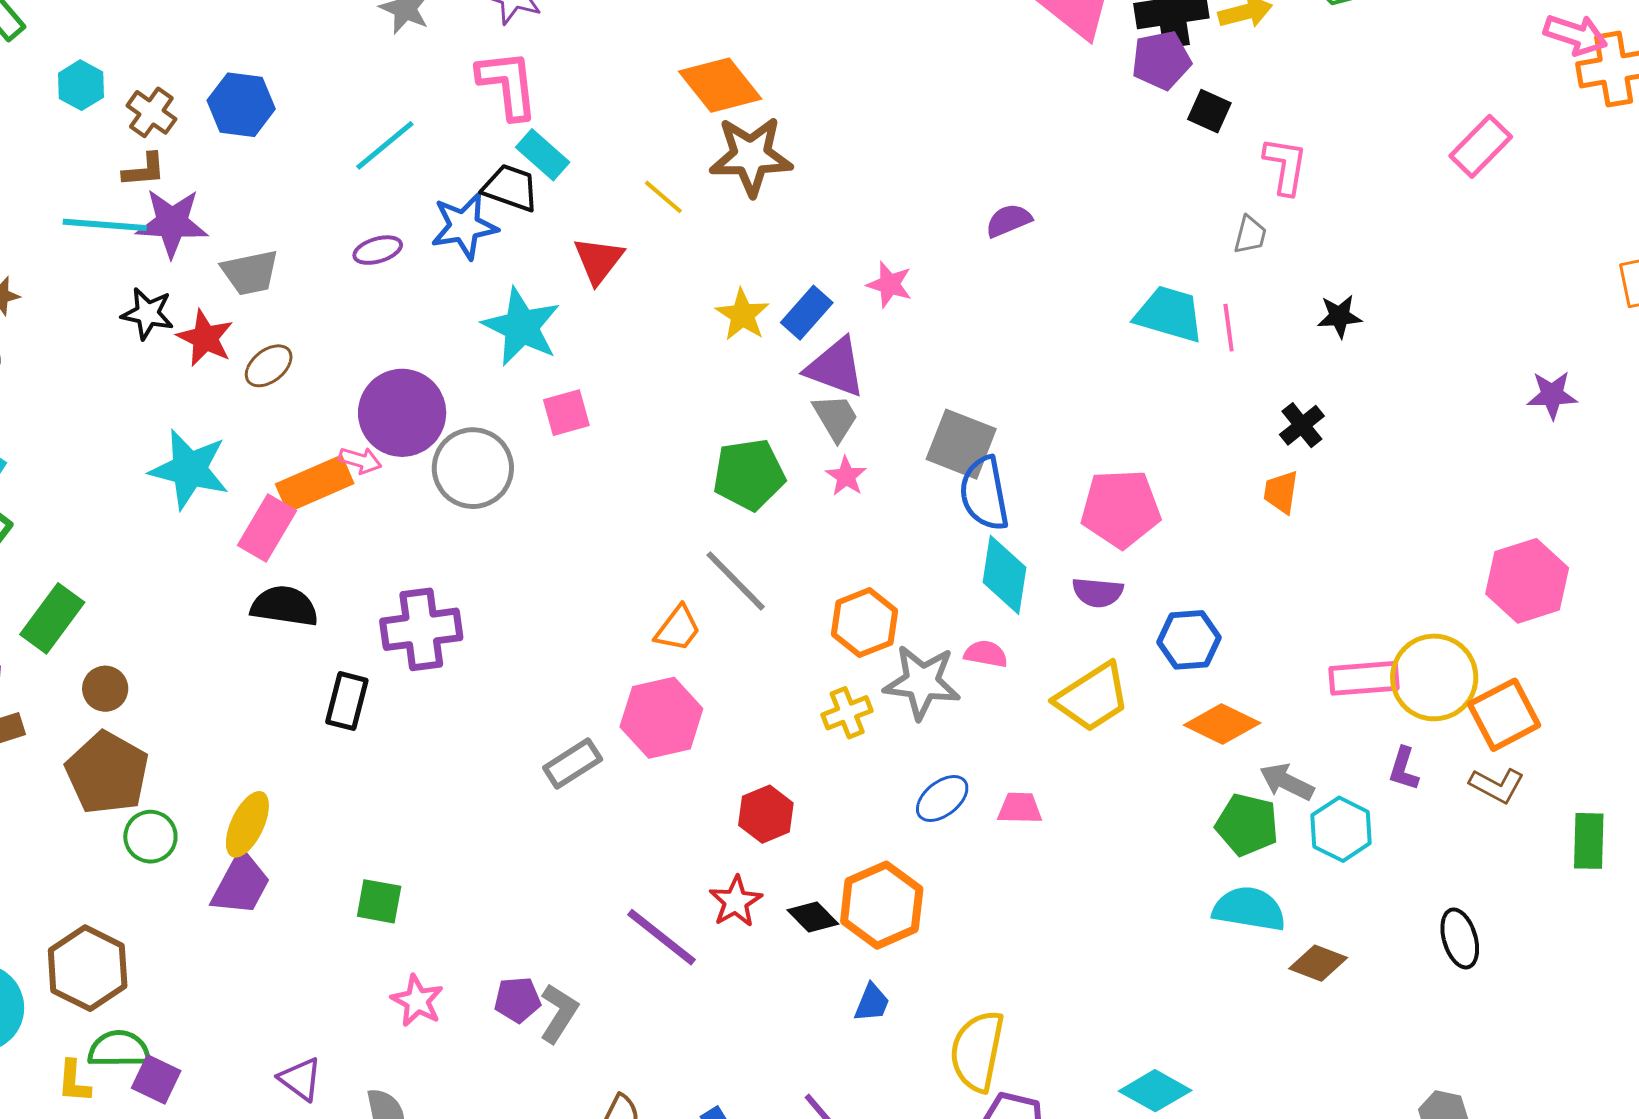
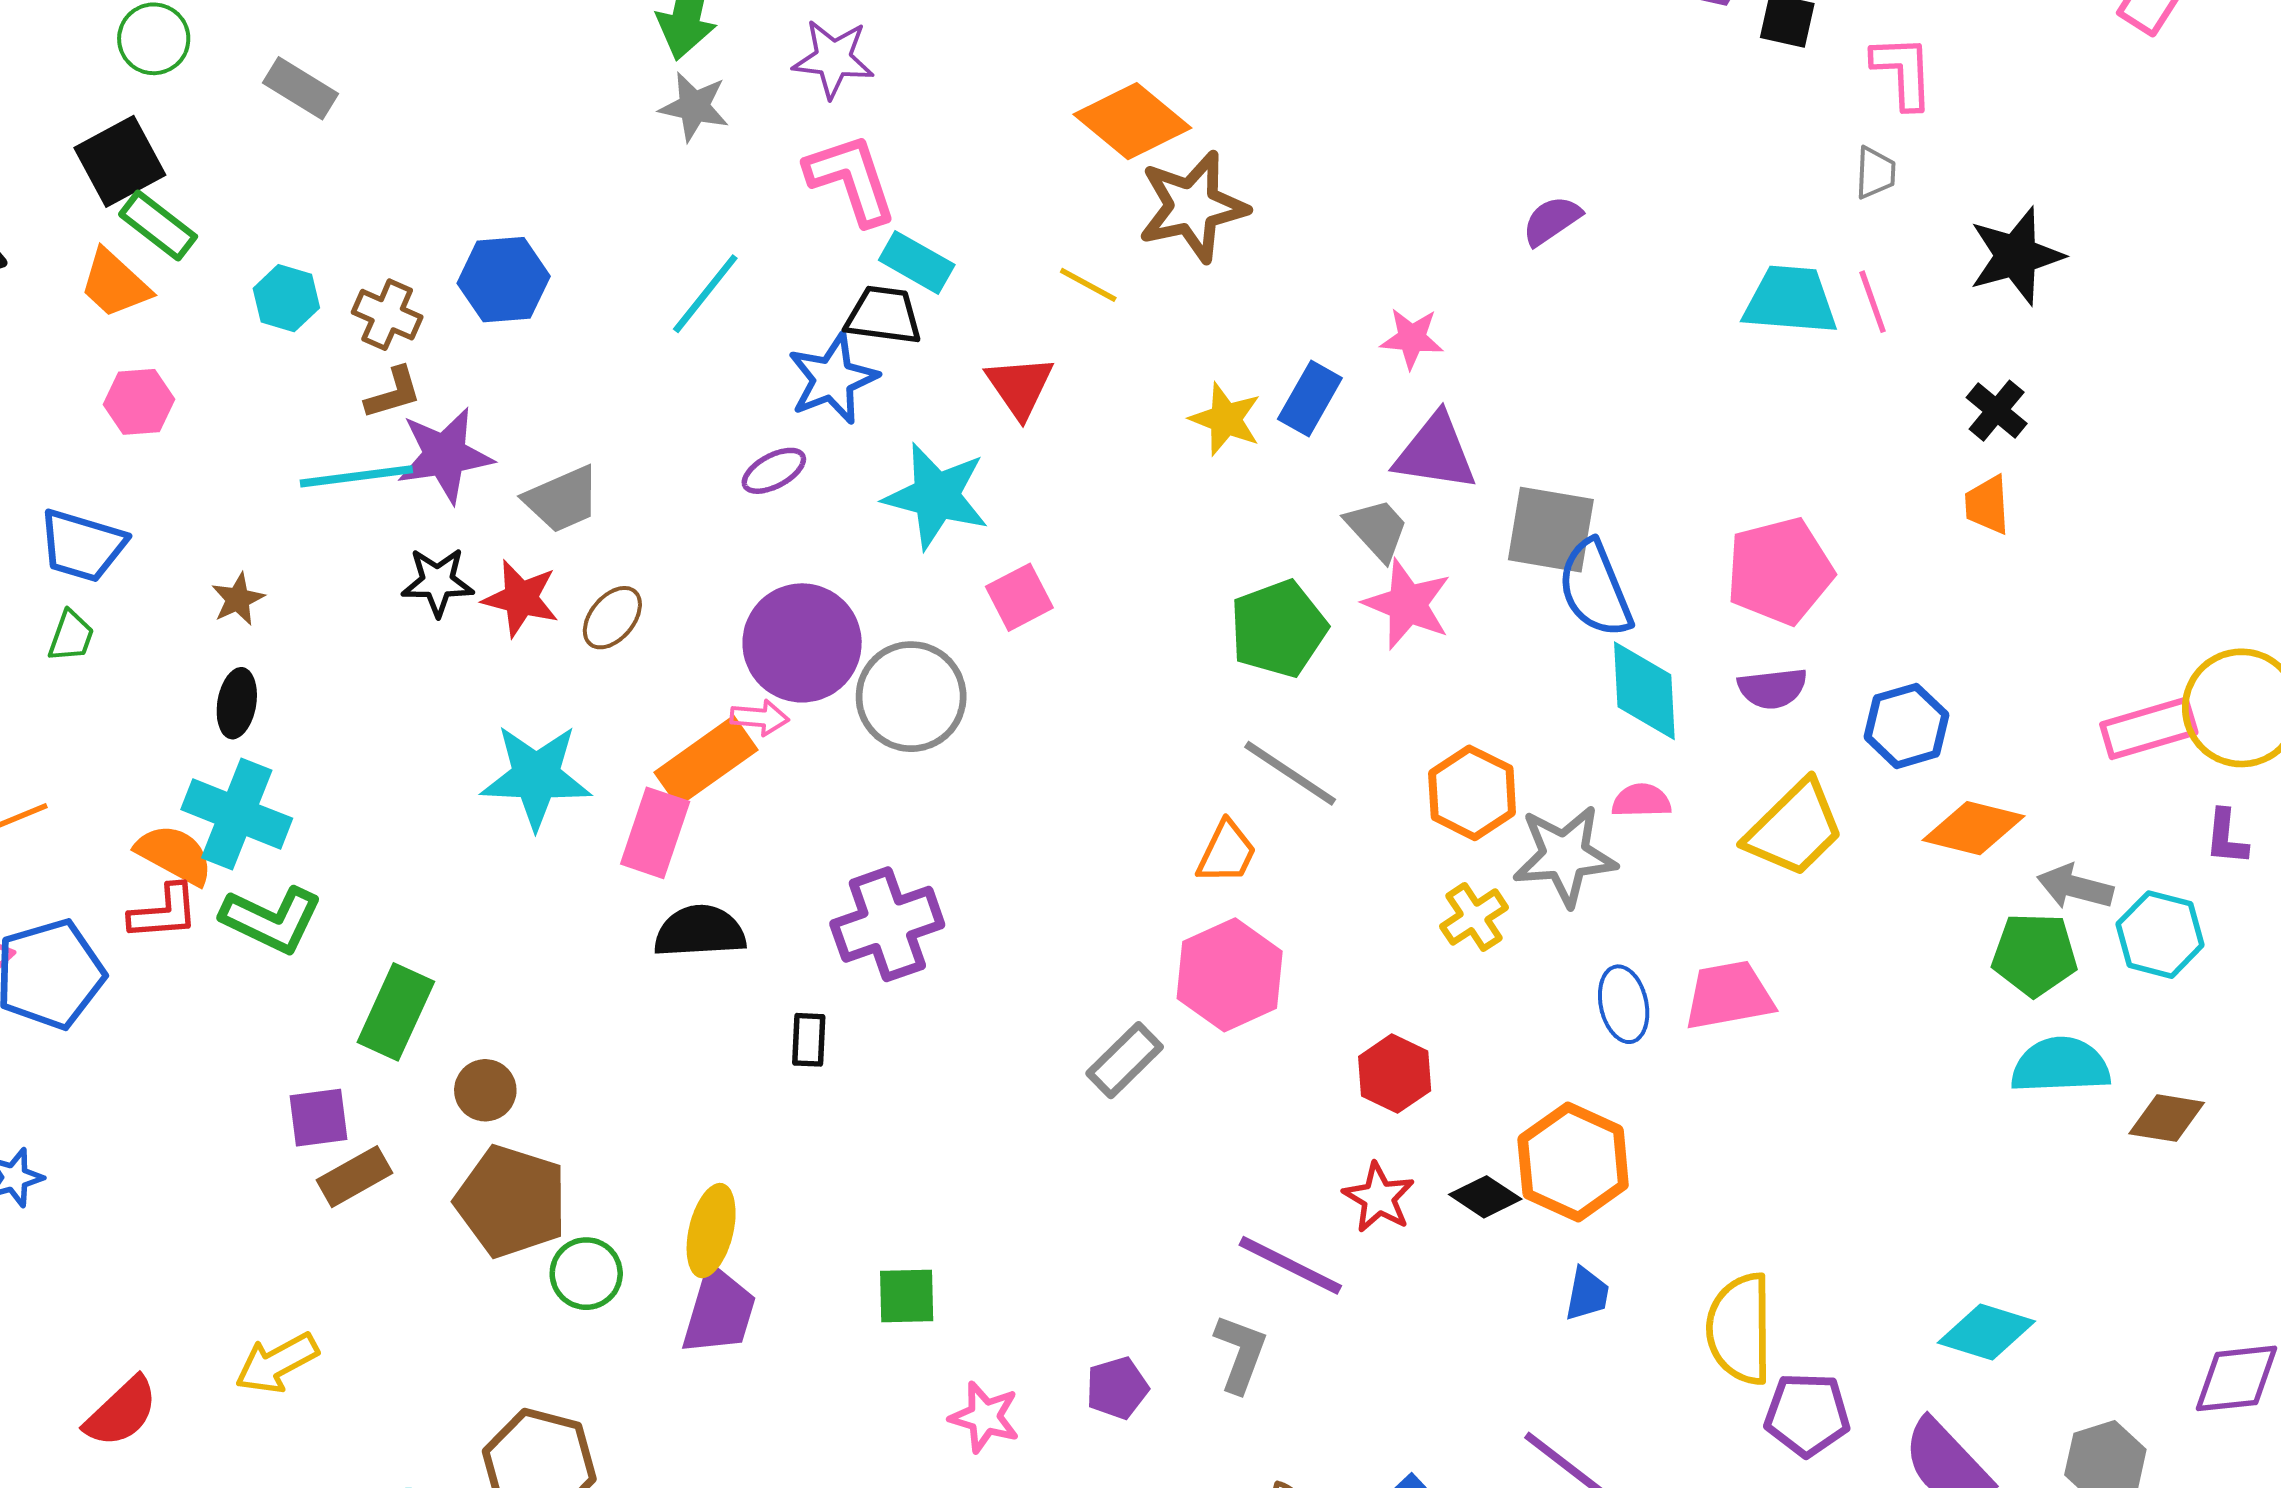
purple ellipse: (378, 250) -> (774, 471), moved
black star: (1339, 316) -> (2016, 256), size x1.6
purple triangle: (836, 367) -> (1435, 452), moved
pink star: (846, 476) -> (1407, 604), size x1.6
black rectangle: (347, 701) -> (809, 1040), size x0.7
blue ellipse: (942, 799) -> (1624, 1004), turned -52
pink trapezoid: (1020, 808) -> (1729, 995), size x1.5
gray L-shape: (559, 1013) -> (1240, 1353), moved

